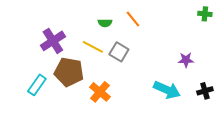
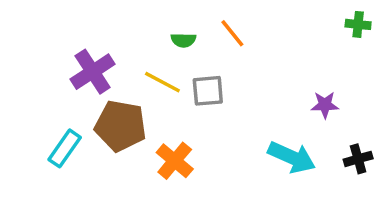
gray square: (119, 52) -> (208, 91), turned -36

